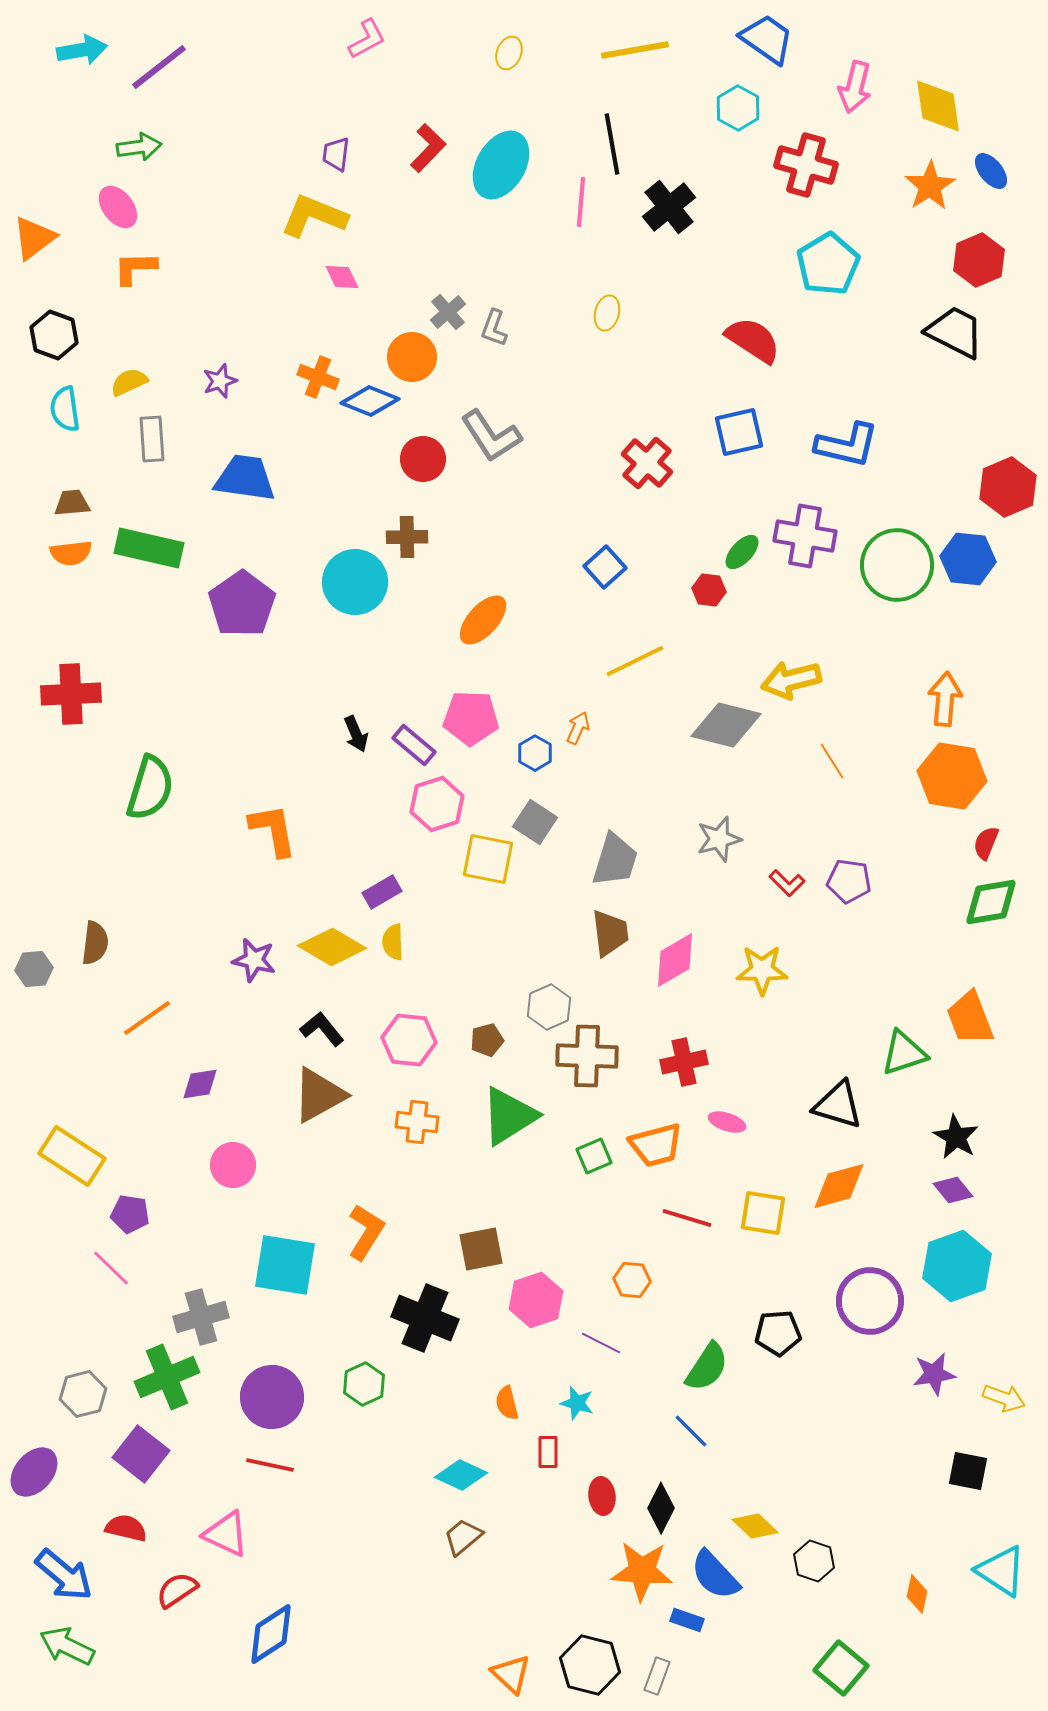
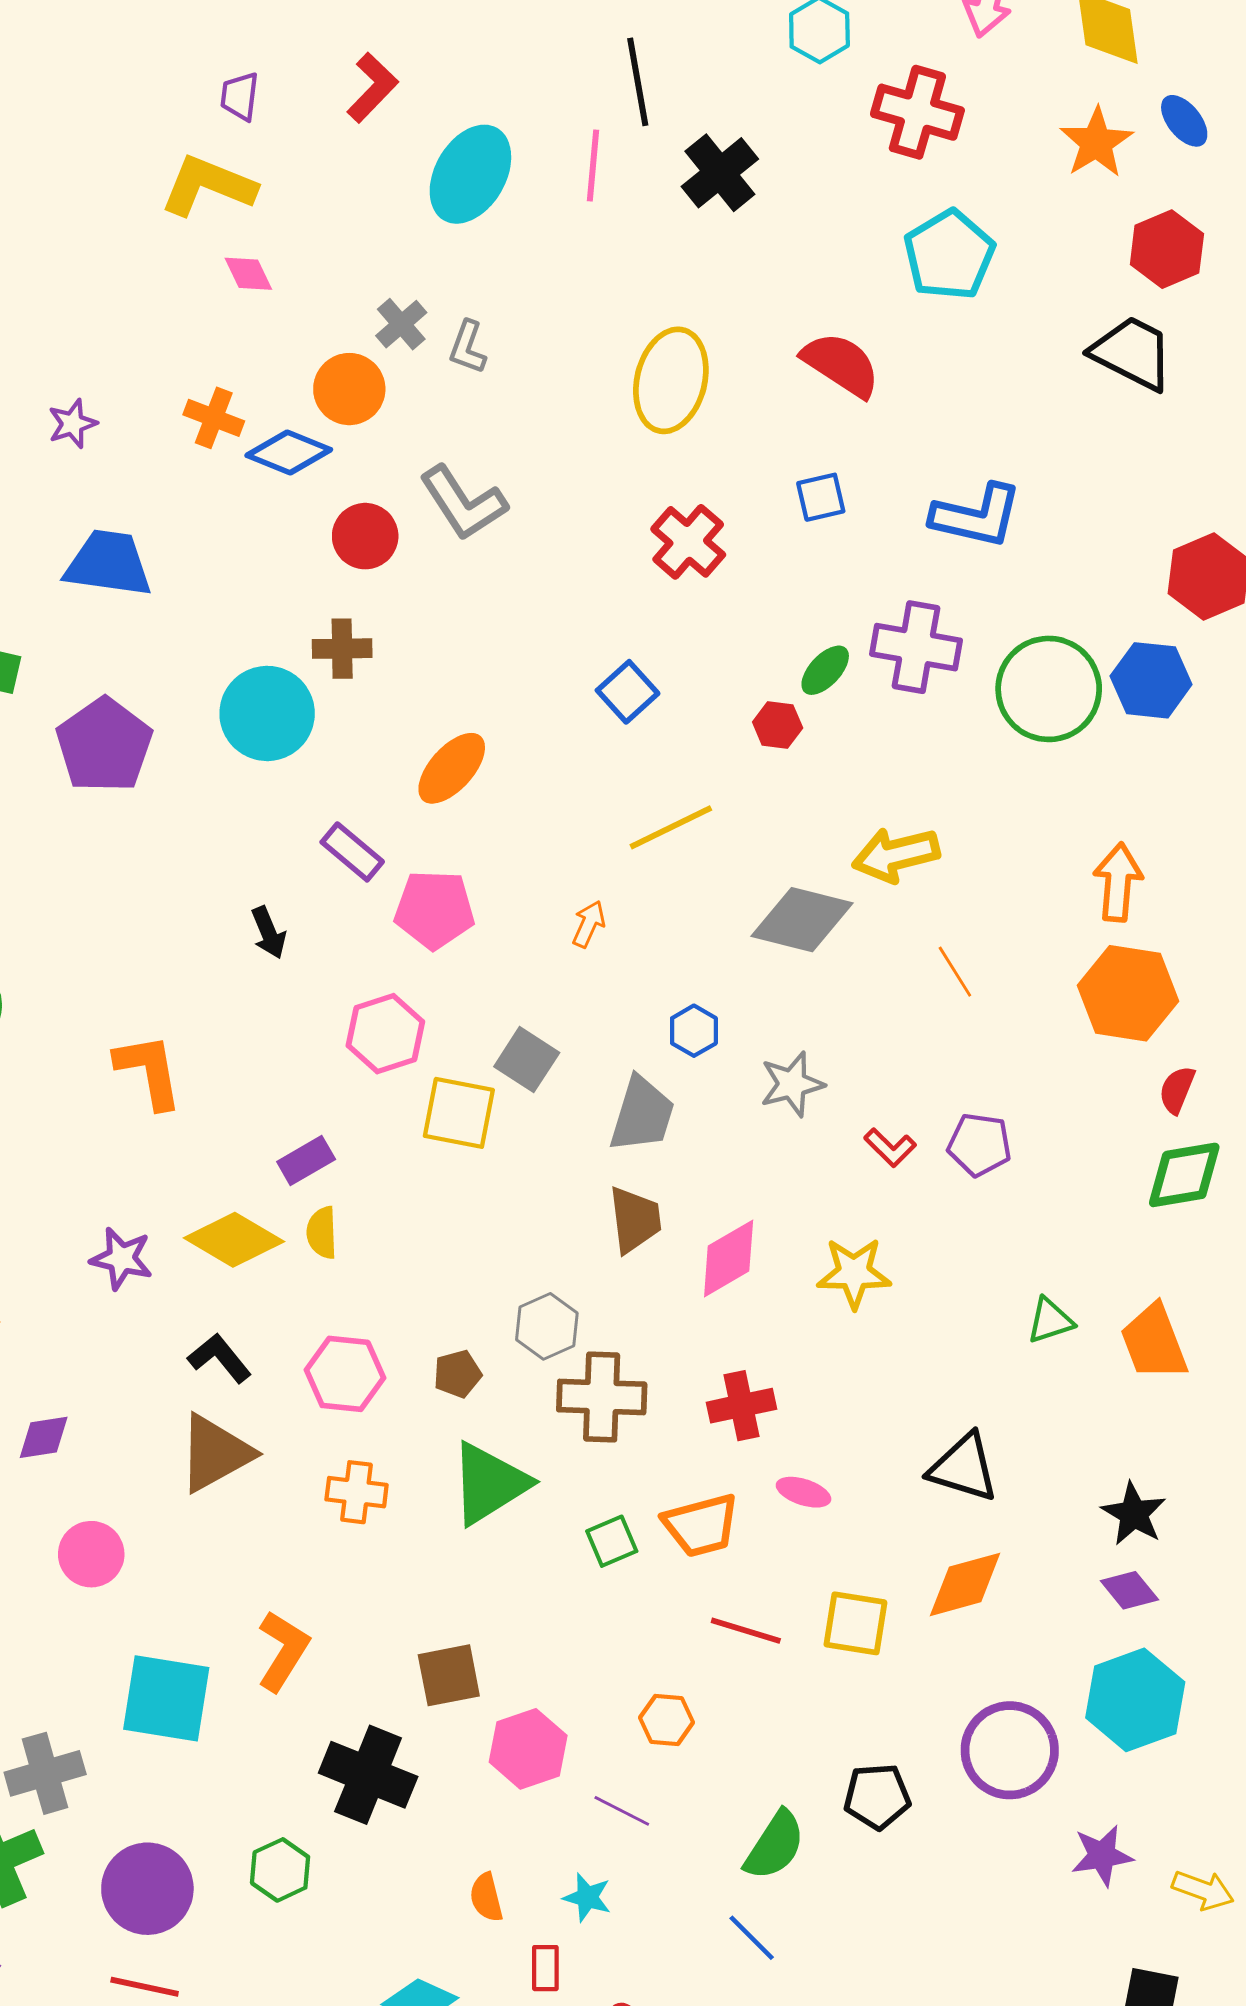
cyan ellipse: (501, 165) -> (470, 174), moved
yellow ellipse: (607, 313) -> (671, 380), moved, size x2.0
blue square: (739, 432) -> (821, 497), size x0.7
purple rectangle: (414, 745) -> (352, 852), moved
blue hexagon: (535, 753) -> (694, 1031), moved
green triangle: (904, 1053) -> (1050, 1321), moved, size x0.7

